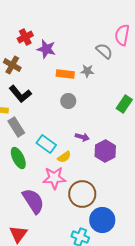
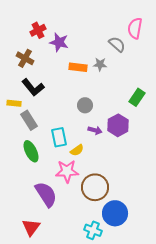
gray circle: (68, 101) -> (85, 105), moved
cyan rectangle: (46, 144) -> (59, 137), turned 42
purple hexagon: (105, 151) -> (118, 125), moved

